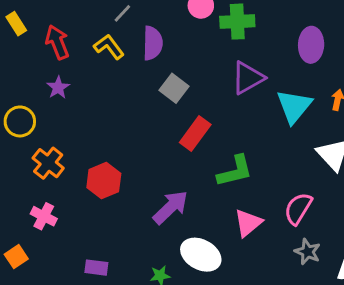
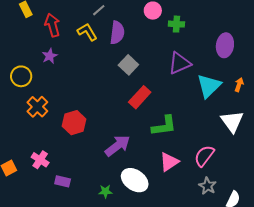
green cross: (237, 22) -> (176, 24), size x0.7
pink cross: (44, 216) -> (40, 160), moved

